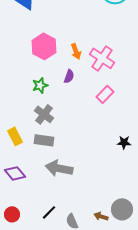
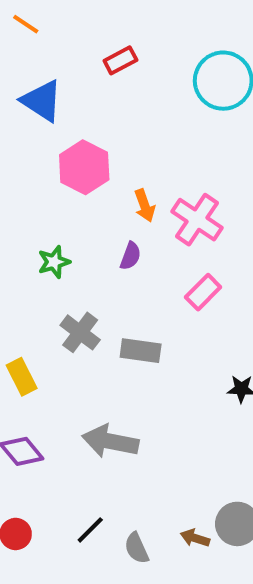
pink hexagon: (44, 46) -> (84, 167), moved
green star: (40, 85) -> (54, 262), moved
gray rectangle: (44, 140) -> (141, 351), moved

